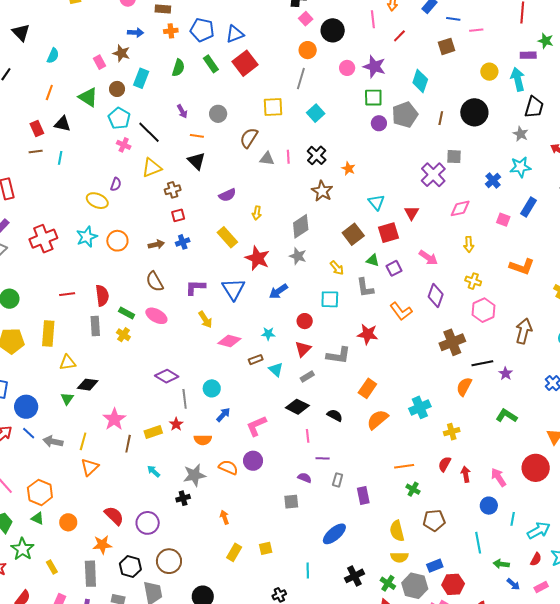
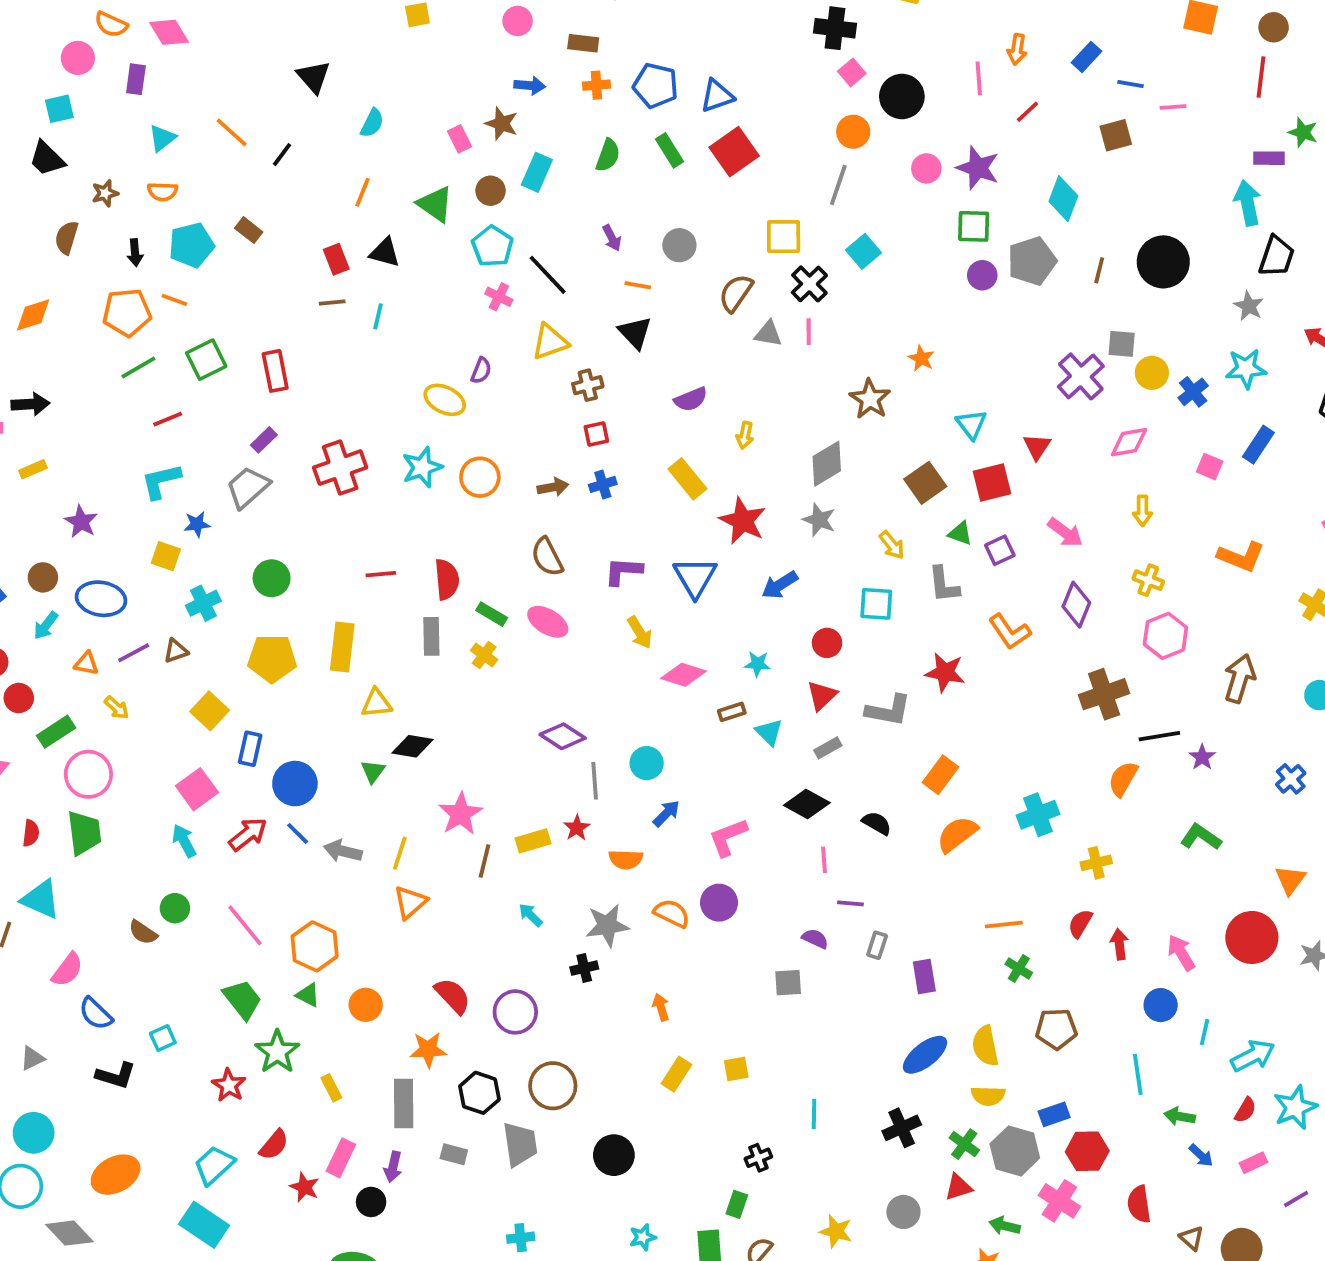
yellow circle: (489, 72) -> (1152, 373), moved
black cross: (317, 155) -> (809, 284), moved
blue ellipse: (334, 534) -> (925, 1055), moved

